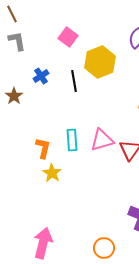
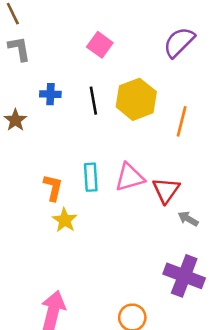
pink square: (68, 37) -> (100, 45), moved
yellow hexagon: (100, 62) -> (136, 99), moved
blue cross: (41, 76) -> (50, 94), turned 35

